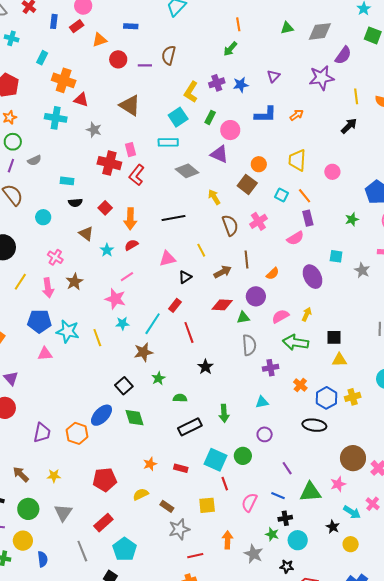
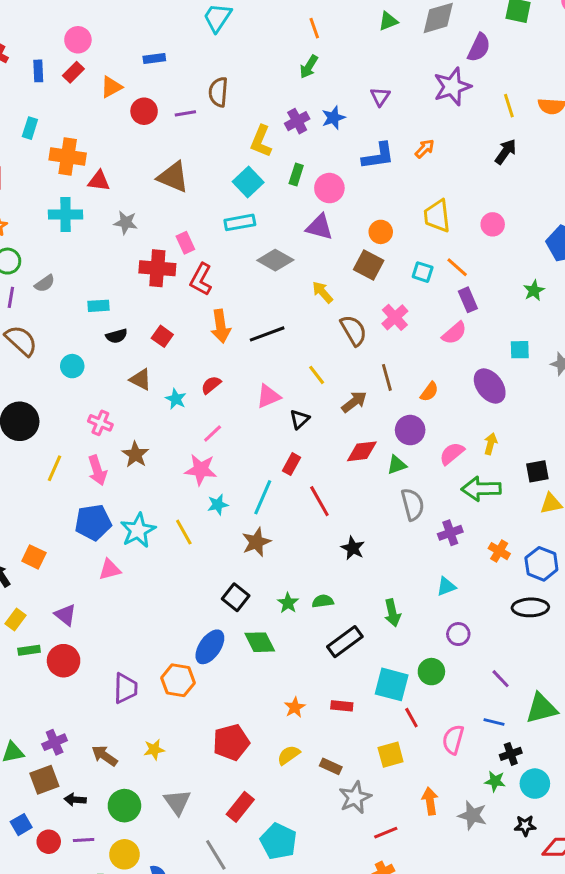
orange arrow: (130, 219) -> (221, 326), moved
cyan star: (68, 331) -> (138, 530), turned -30
green star: (158, 378) -> (288, 603), moved

